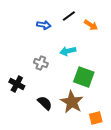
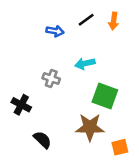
orange arrow: (91, 25) -> (114, 21), moved, turned 64
brown star: (72, 102) -> (90, 127), turned -30
black semicircle: (45, 103) -> (42, 140), moved

